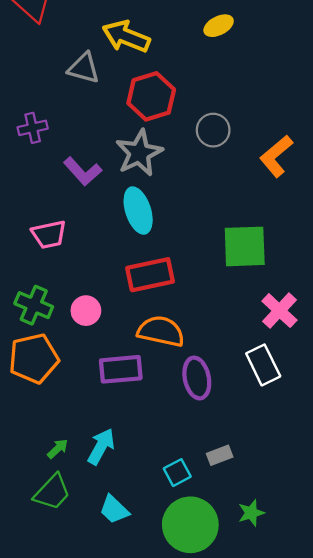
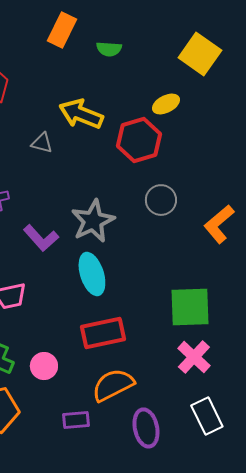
gray triangle: (84, 68) -> (42, 143), size x0.7
red hexagon: (151, 96) -> (139, 140), moved
pink cross: (279, 311) -> (194, 357), moved
orange semicircle: (161, 331) -> (113, 385), turned -39
purple rectangle: (121, 369) -> (76, 420), size x0.7

